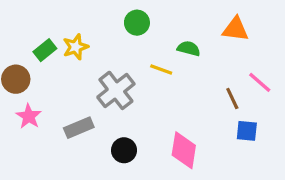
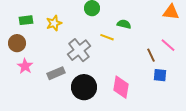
orange triangle: (235, 29) -> (171, 12), moved
green rectangle: (45, 50) -> (26, 20), moved, turned 32
black circle: (124, 150) -> (84, 87), size x1.6

